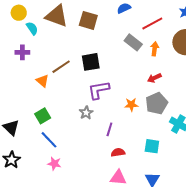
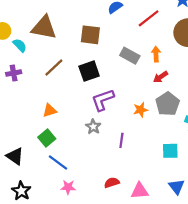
brown square: (88, 20) -> (90, 35), moved
gray rectangle: (133, 42) -> (130, 56), moved
orange arrow: (155, 49) -> (156, 54), moved
brown line: (61, 67) -> (54, 68), moved
orange triangle: (42, 81) -> (50, 110), moved, turned -48
red semicircle: (118, 152) -> (112, 183), moved

